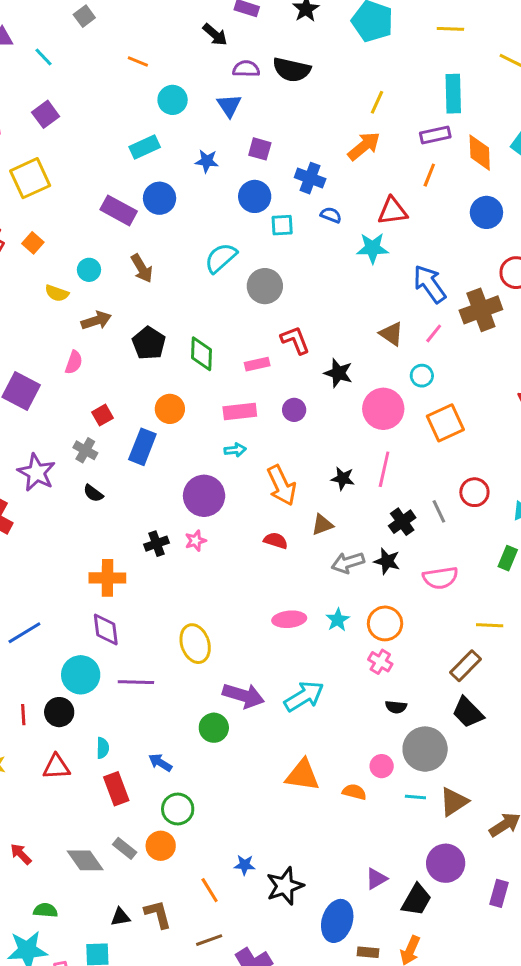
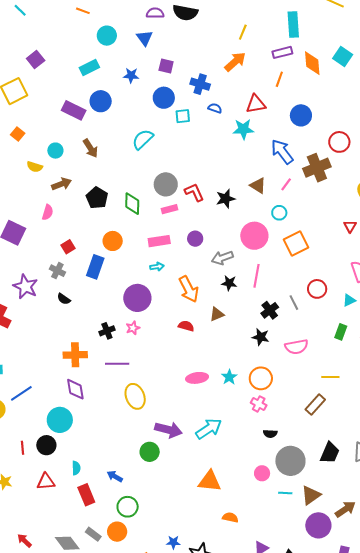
purple square: (46, 114) -> (36, 59), moved
blue circle: (486, 212) -> (301, 115), moved
gray circle: (265, 286) -> (166, 184), moved
black star: (338, 373) -> (226, 199), moved, turned -30
gray arrow: (348, 563) -> (222, 258), moved
purple line: (136, 682) -> (117, 364), moved
black trapezoid: (468, 712) -> (330, 453), moved, turned -110
orange semicircle: (354, 792) -> (230, 518), moved
purple circle: (446, 863) -> (318, 525), moved

